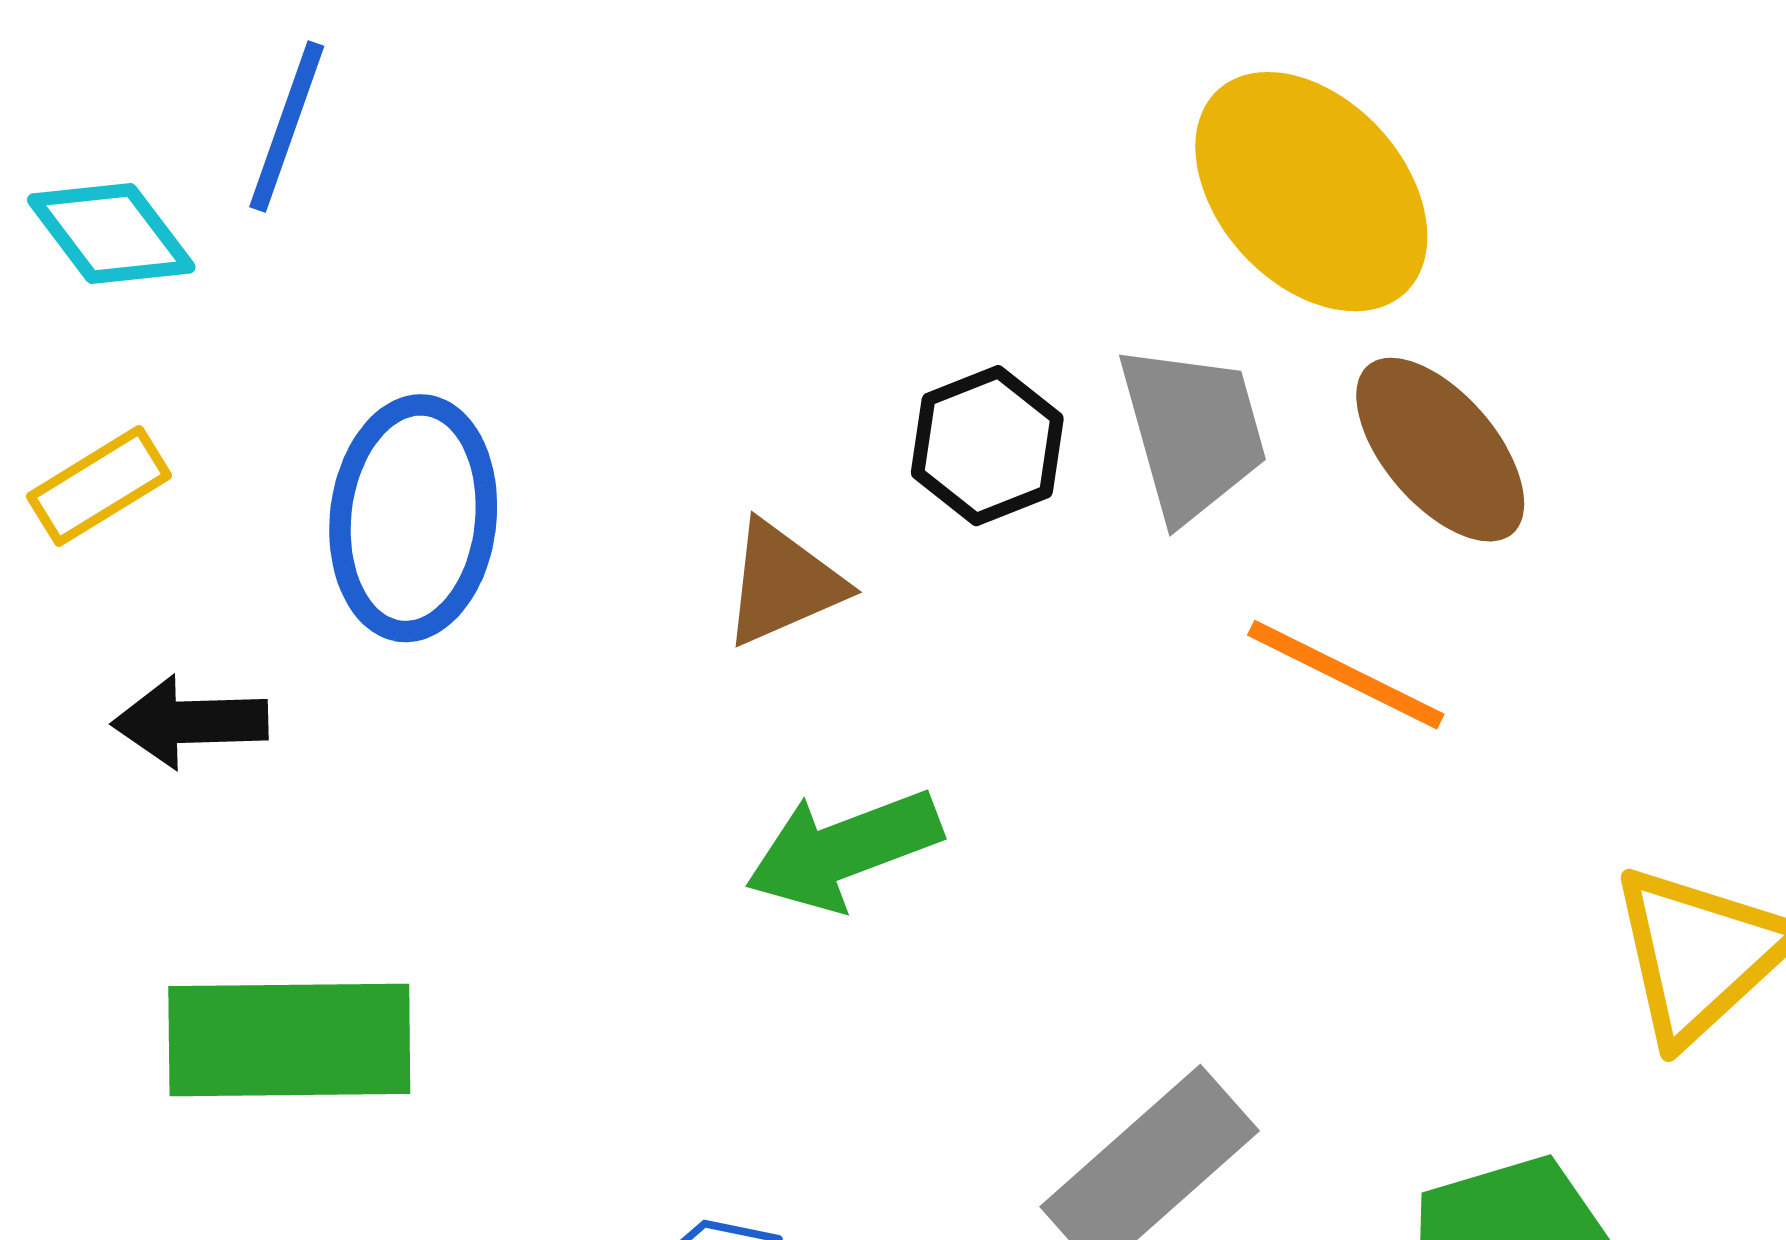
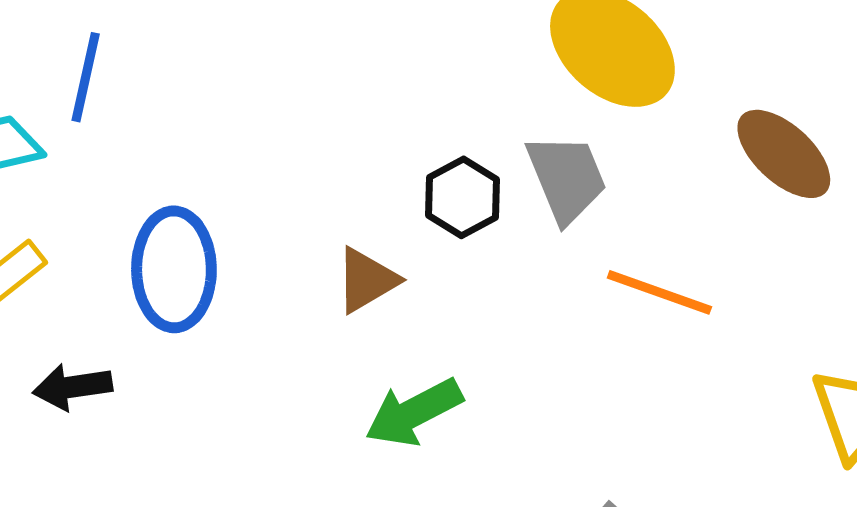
brown ellipse: (1440, 450) -> (784, 154), moved

